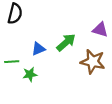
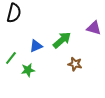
green line: (12, 62) -> (11, 58), turned -48
brown star: (93, 62) -> (75, 64), moved, size x0.6

